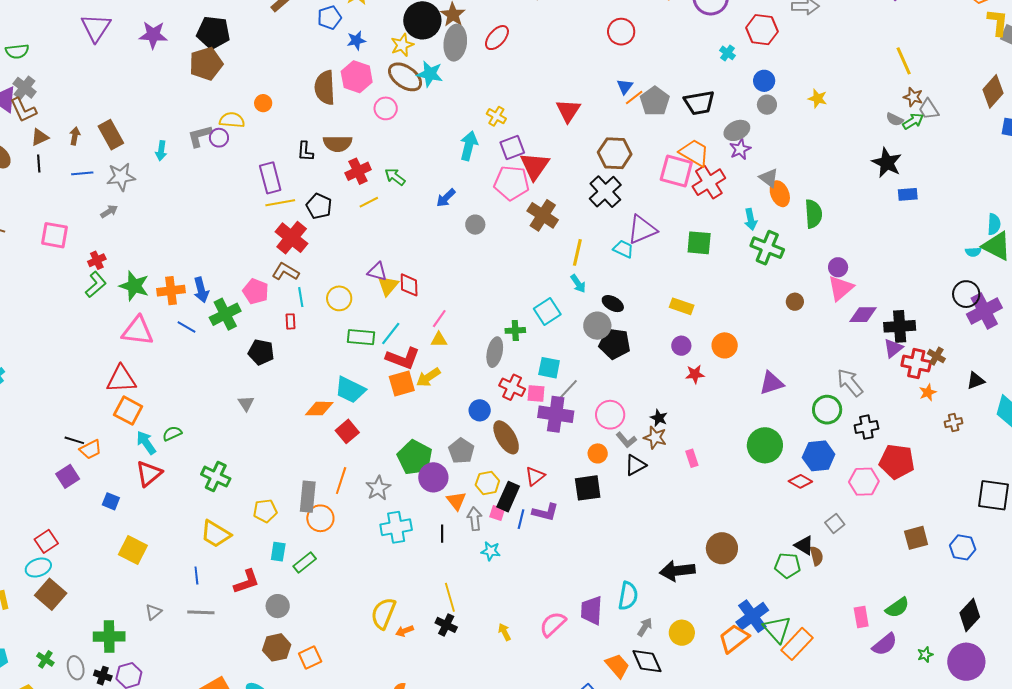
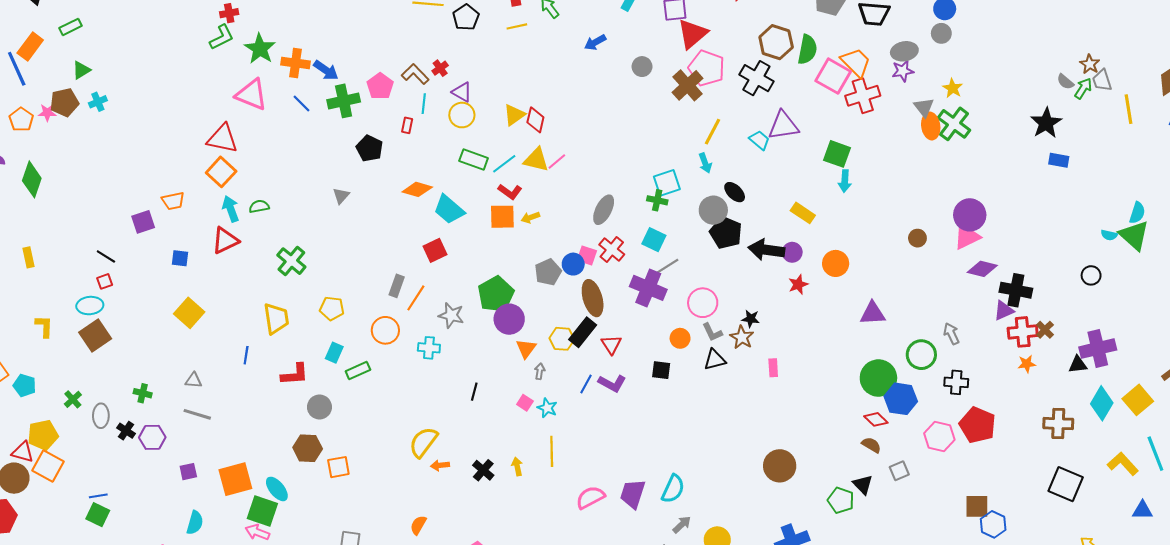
yellow line: (904, 61) -> (1128, 109), moved
yellow star: (818, 98) -> (953, 88), moved
green arrow: (913, 121) -> (1083, 88), turned -40
pink pentagon: (512, 183) -> (707, 68), moved
black cross: (605, 192) -> (756, 78), turned -32
green semicircle: (813, 214) -> (807, 50), moved
cyan arrow: (751, 219) -> (845, 181), moved
gray circle: (475, 225) -> (642, 67), moved
red cross: (292, 238) -> (440, 68), moved, size x0.5
green cross: (767, 248) -> (954, 124), moved
purple circle: (838, 267) -> (970, 215), size x1.6
purple triangle: (377, 272) -> (462, 92), moved
blue arrow: (201, 290) -> (326, 70), turned -55
black circle: (966, 294) -> (1091, 275), size x0.7
purple cross: (984, 311) -> (1098, 348), moved
green cross: (515, 330) -> (657, 200), moved
yellow triangle: (439, 340) -> (536, 160), moved, size x1.5
red L-shape: (403, 358) -> (510, 192), size x0.7
red cross: (916, 364) -> (1023, 332), turned -32
red star: (695, 374) -> (798, 284), turned -30
yellow arrow: (428, 377) -> (530, 217), size x0.7
gray arrow: (850, 383) -> (951, 334), size x0.7
pink square: (536, 393) -> (587, 256), moved
orange diamond: (319, 409) -> (417, 189), moved
black star: (659, 418) -> (751, 319), turned -30
brown cross: (954, 423) -> (1058, 424), moved, size x1.6
black line: (74, 440) -> (106, 257), moved
green circle: (765, 445) -> (878, 378), moved
gray pentagon: (461, 451) -> (548, 272), moved
red triangle: (535, 476) -> (611, 345), turned -40
gray star: (378, 488) -> (451, 315), turned 30
black square: (588, 488) -> (661, 370), size x0.7
gray rectangle: (308, 497) -> (397, 286), moved, size x0.7
black rectangle: (508, 497) -> (583, 332), moved
blue square: (111, 501) -> (180, 258), turned -30
pink square: (497, 513) -> (525, 403), moved
gray arrow: (475, 519) -> (540, 371), size x0.7
cyan cross: (396, 527) -> (429, 348), moved, size x0.7
yellow trapezoid: (216, 534) -> (276, 319), turned -144
black line: (442, 534) -> (474, 392), moved
red square: (46, 541) -> (105, 281), size x0.7
blue hexagon: (963, 547) -> (993, 524), moved
brown semicircle: (817, 556) -> (871, 445), moved, turned -60
black arrow: (677, 571) -> (766, 250), moved
yellow line: (450, 597) -> (552, 451), moved
gray triangle: (153, 612) -> (194, 380), turned 30
gray line: (201, 612) -> (197, 414), moved
yellow arrow: (504, 632) -> (517, 466), moved
green cross: (109, 637) -> (143, 393), size x0.6

